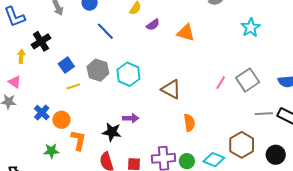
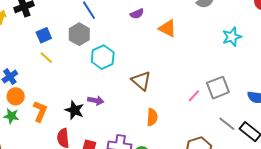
gray hexagon: (98, 70) -> (79, 34), moved
pink line: (221, 83) -> (194, 96), moved
yellow line: (73, 86) -> (46, 58), turned 48
gray line: (264, 114) -> (227, 124), turned 30
orange circle: (61, 120) -> (16, 96), moved

